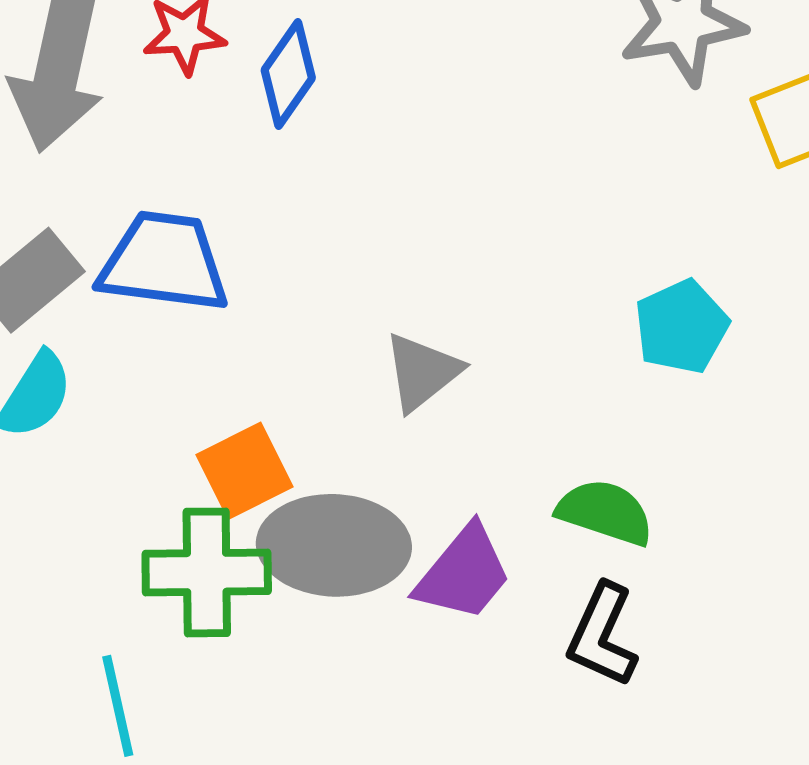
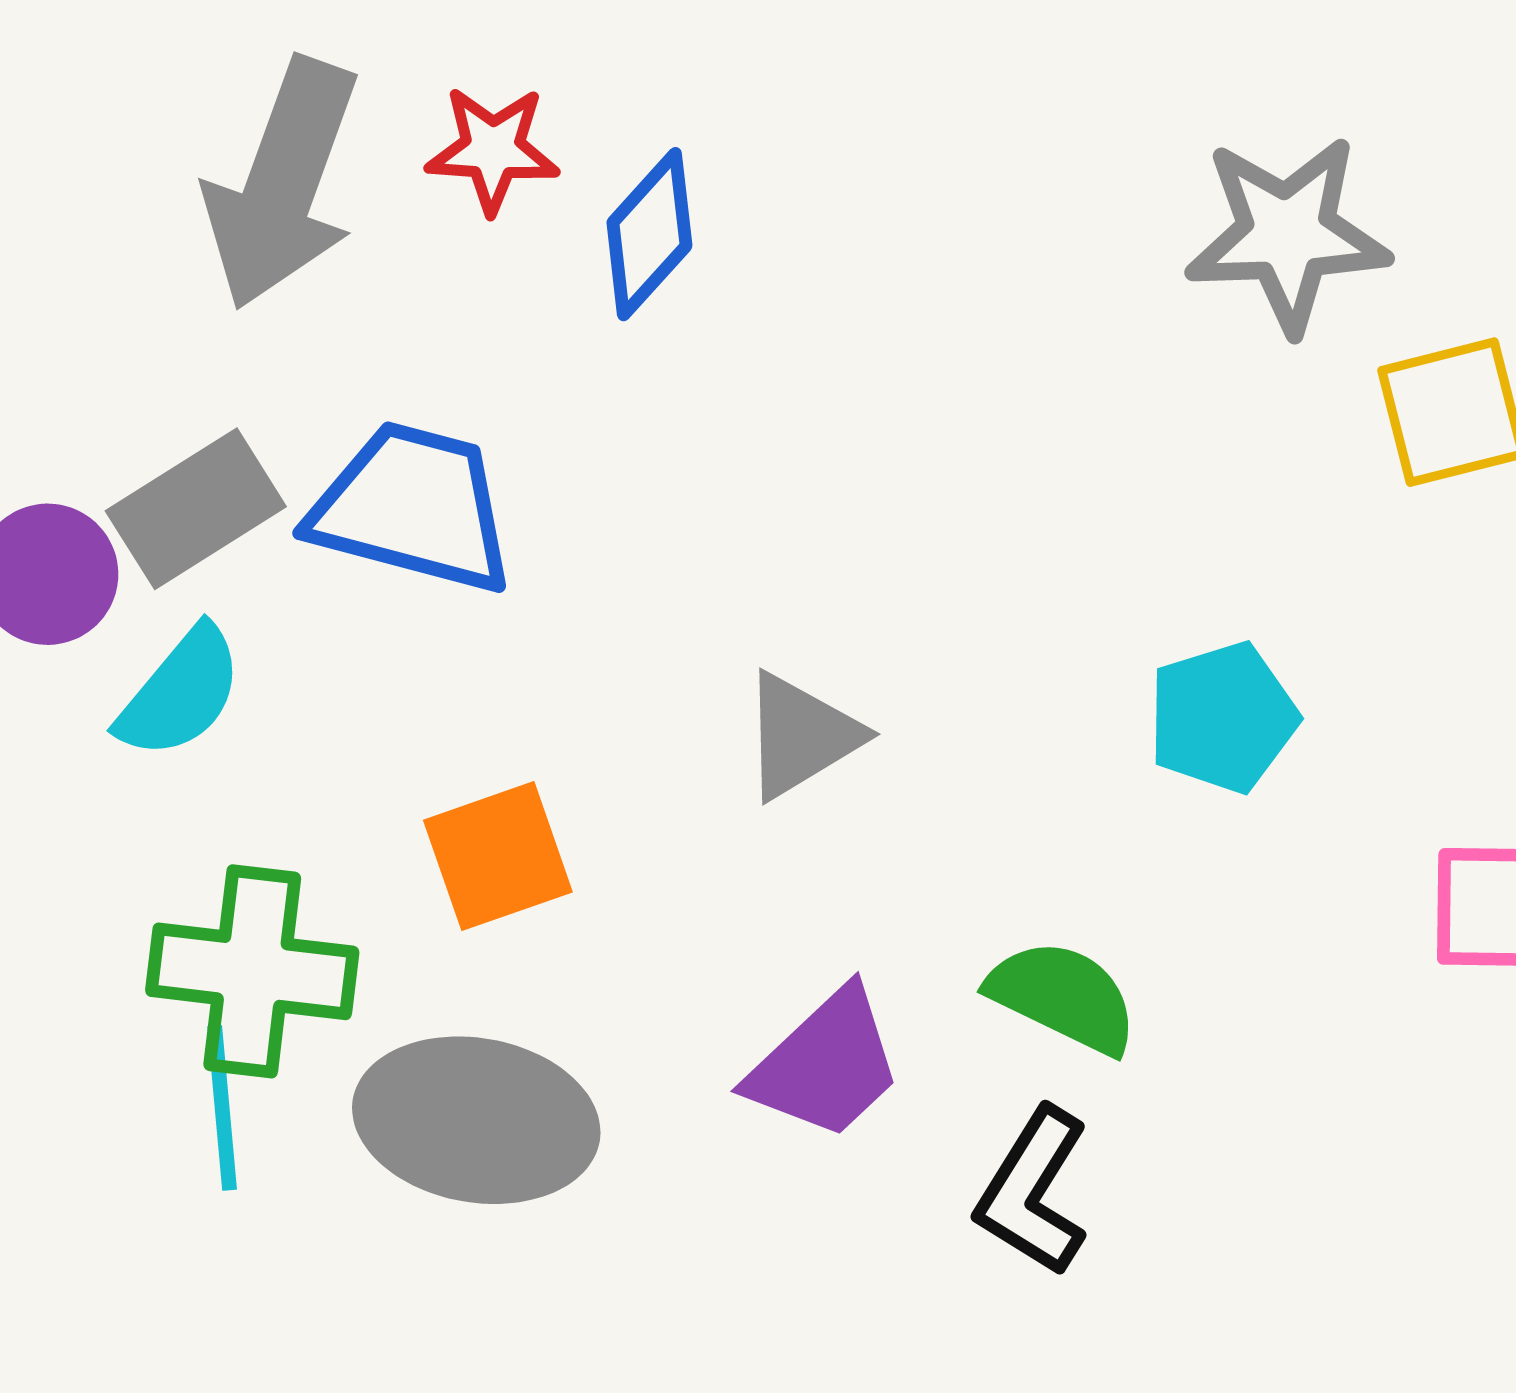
gray ellipse: (334, 545) -> (476, 1120), moved
green cross: (207, 572) -> (252, 971), moved
cyan line: (118, 706) -> (222, 1108), moved

